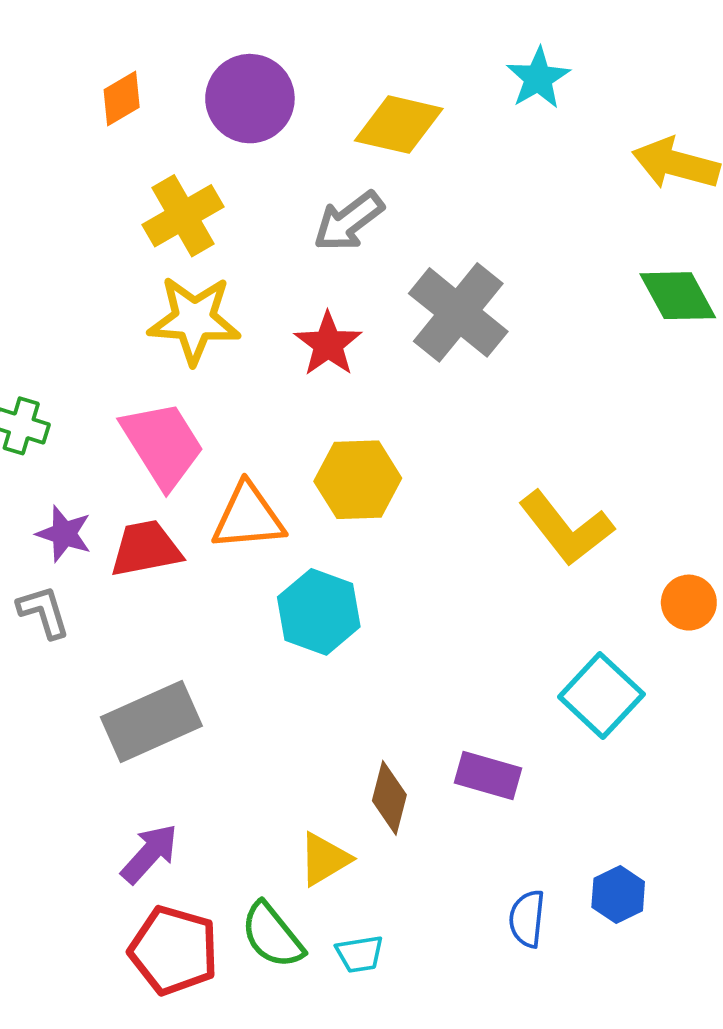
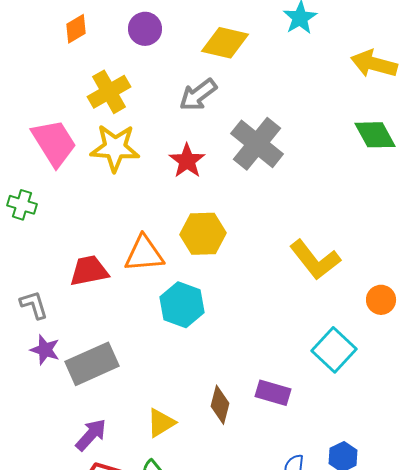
purple circle: (250, 99) -> (145, 29), size x0.7
pink trapezoid: (163, 444) -> (54, 143), moved
purple star: (64, 534) -> (45, 350), moved
yellow triangle: (324, 859) -> (161, 423), moved

